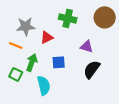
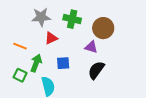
brown circle: (105, 17) -> (103, 28), moved
gray star: (26, 26) -> (41, 17), moved

